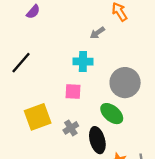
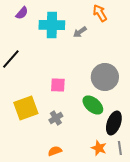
cyan cross: (83, 62) -> (52, 25), moved, size x1.4
black ellipse: (97, 140) -> (114, 123), moved, turned 35

